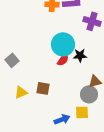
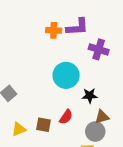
black star: (80, 55) -> (90, 96), moved
red semicircle: (63, 59) -> (66, 117), moved

